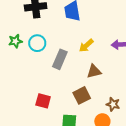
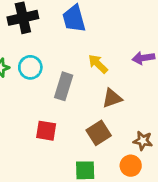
yellow arrow: (86, 46) -> (98, 64), turned 91
red square: (43, 101) -> (46, 131), moved

